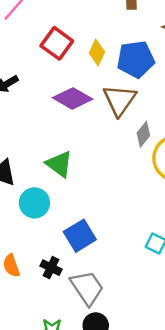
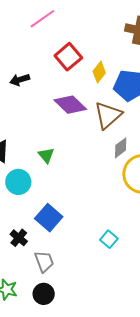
green triangle: (59, 164) -> (46, 155), size x0.7
blue square: (80, 236) -> (49, 218), turned -32
gray trapezoid: (87, 288) -> (44, 261), size x0.7

